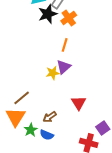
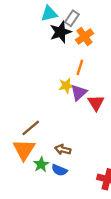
yellow star: (53, 73) -> (66, 86), moved
red triangle: (79, 103) -> (96, 103), moved
brown arrow: (50, 117) -> (63, 150), turned 48

